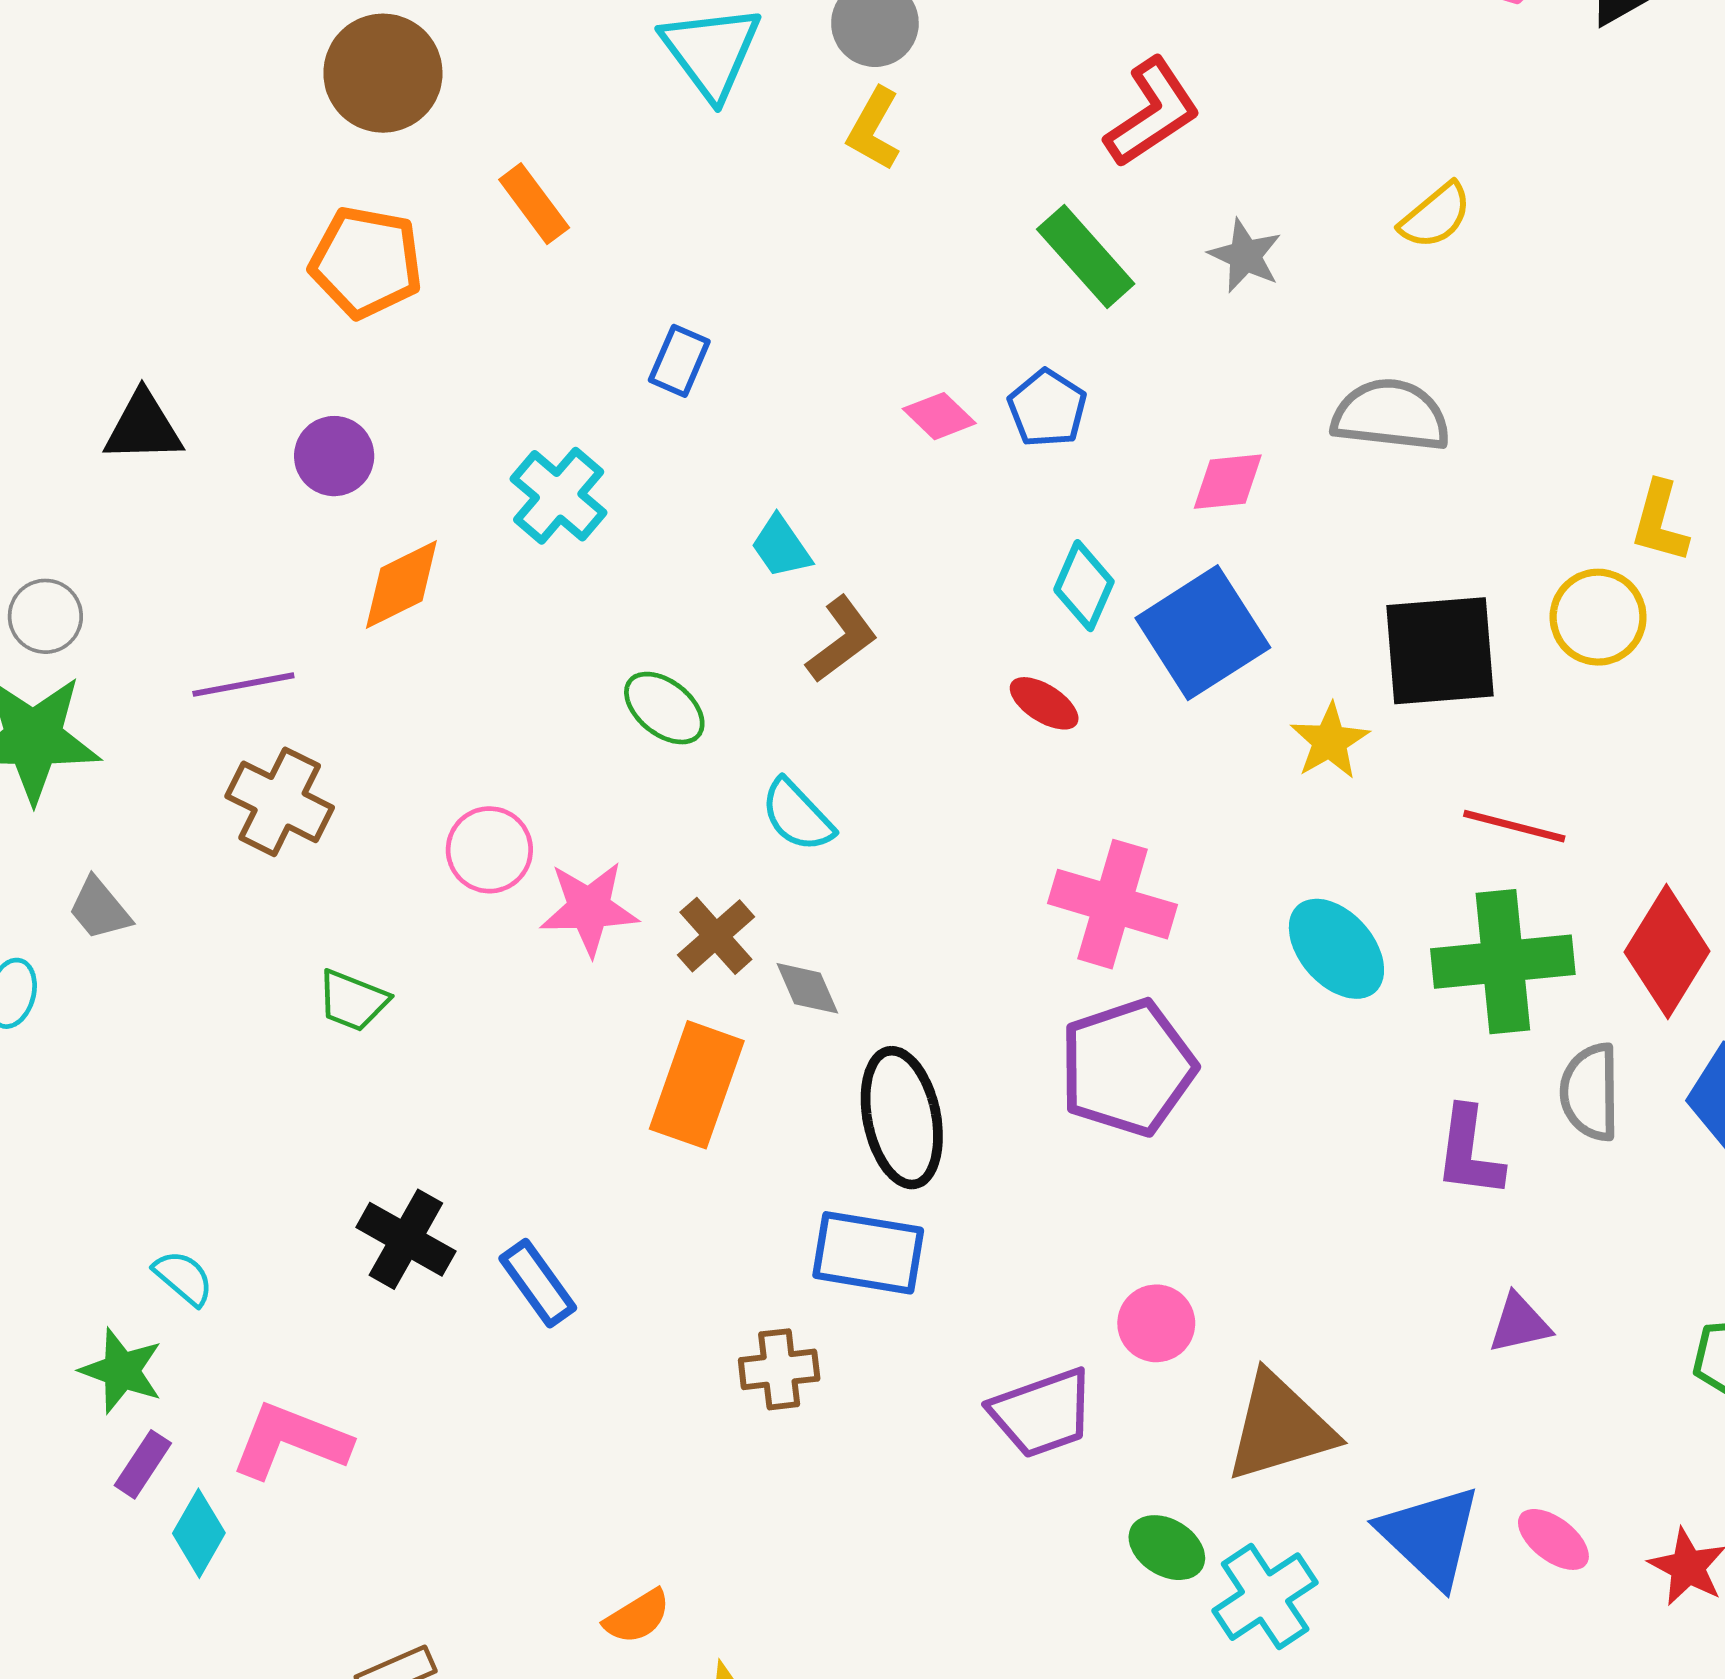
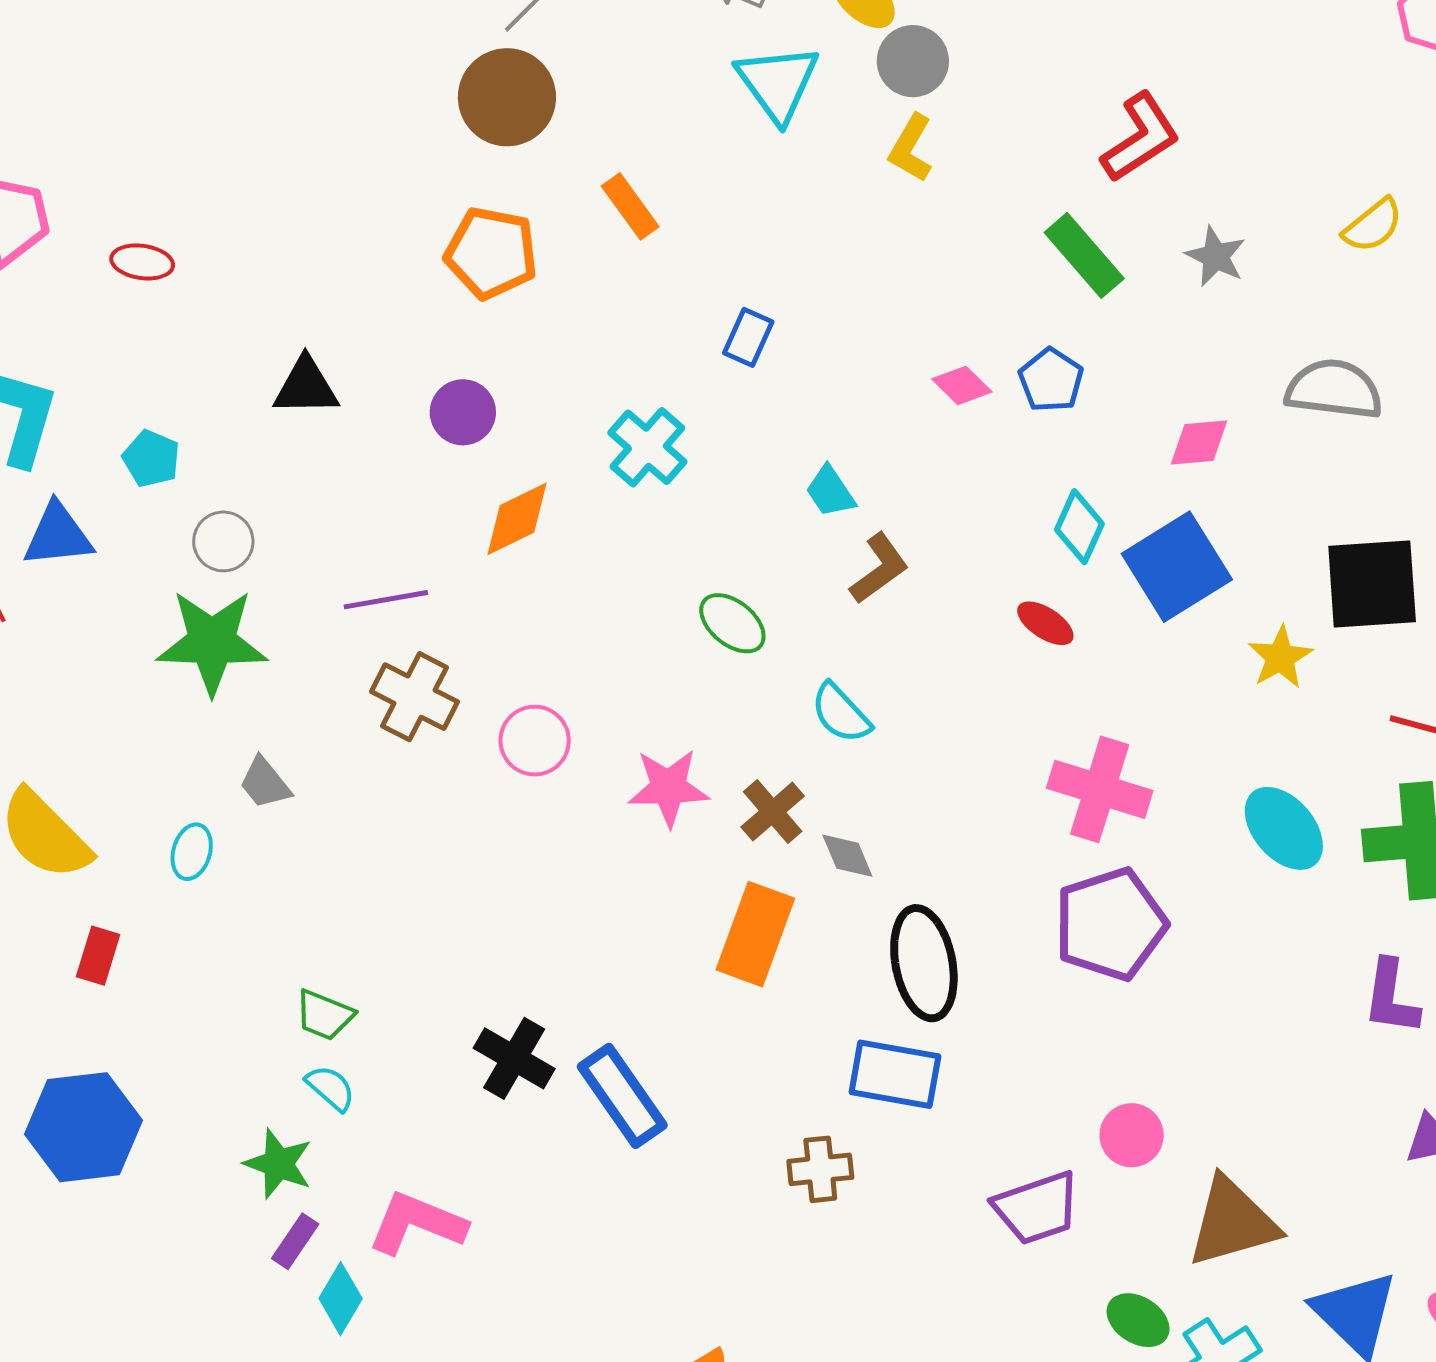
pink circle: (489, 850) -> (535, 741), moved
green trapezoid: (353, 1001) -> (324, 1015), moved
blue rectangle: (538, 1283) -> (622, 1096), size x1.4

